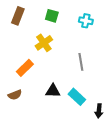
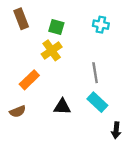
brown rectangle: (18, 16) -> (21, 19), turned -42
green square: (52, 16) -> (56, 27), moved
cyan rectangle: (77, 97) -> (97, 102), moved

